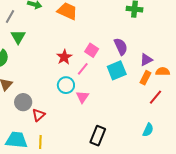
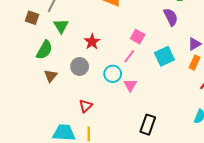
purple semicircle: (121, 47) -> (171, 17), moved
red star: (64, 57) -> (92, 42), moved
gray circle: (23, 102) -> (80, 66), moved

